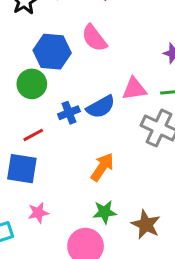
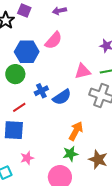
pink semicircle: (94, 38) -> (53, 40), turned -96
blue semicircle: (101, 107) -> (62, 97), moved
orange arrow: (102, 167) -> (76, 131), moved

